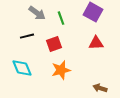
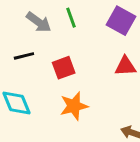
green line: (61, 18) -> (71, 18), moved

